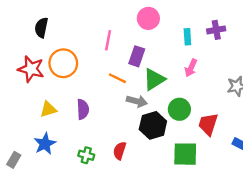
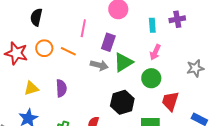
black semicircle: (41, 28) -> (36, 17), moved
orange circle: (63, 63) -> (44, 48), size x0.7
orange line: (117, 78) -> (68, 51), moved
gray arrow: (137, 101) -> (99, 65), moved
green circle: (179, 109) -> (151, 78), moved

